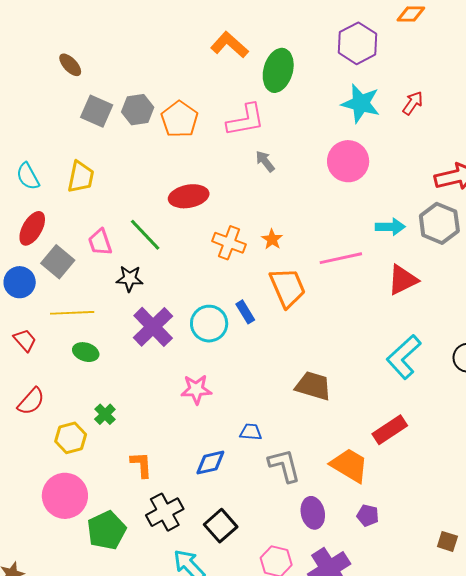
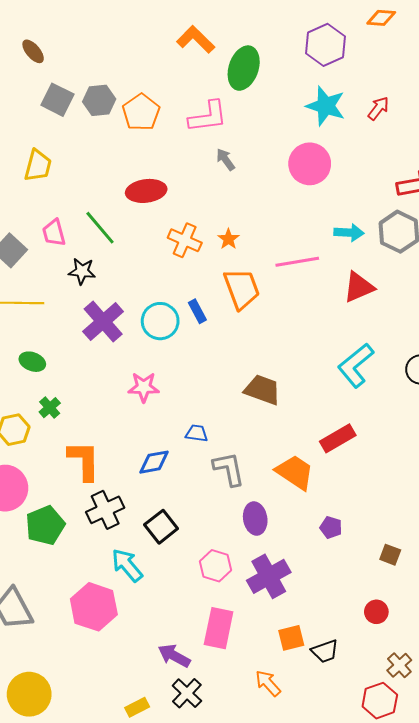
green ellipse: (86, 352) -> (32, 362), moved
orange L-shape: (141, 465) -> (84, 461), size x1.5
purple pentagon: (368, 515) -> (331, 527), moved

